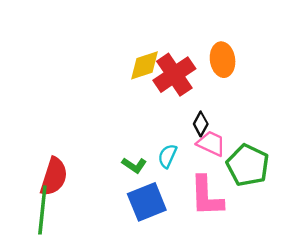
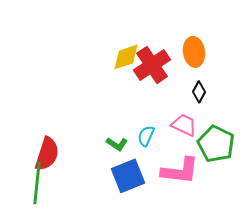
black diamond: (201, 124) -> (199, 92), moved
pink L-shape: (206, 196) -> (180, 171), turned -81

